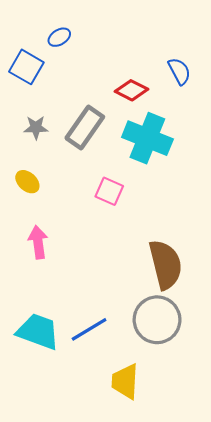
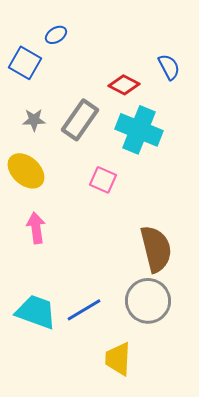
yellow ellipse: (27, 182) -> (26, 171), size x1.6

